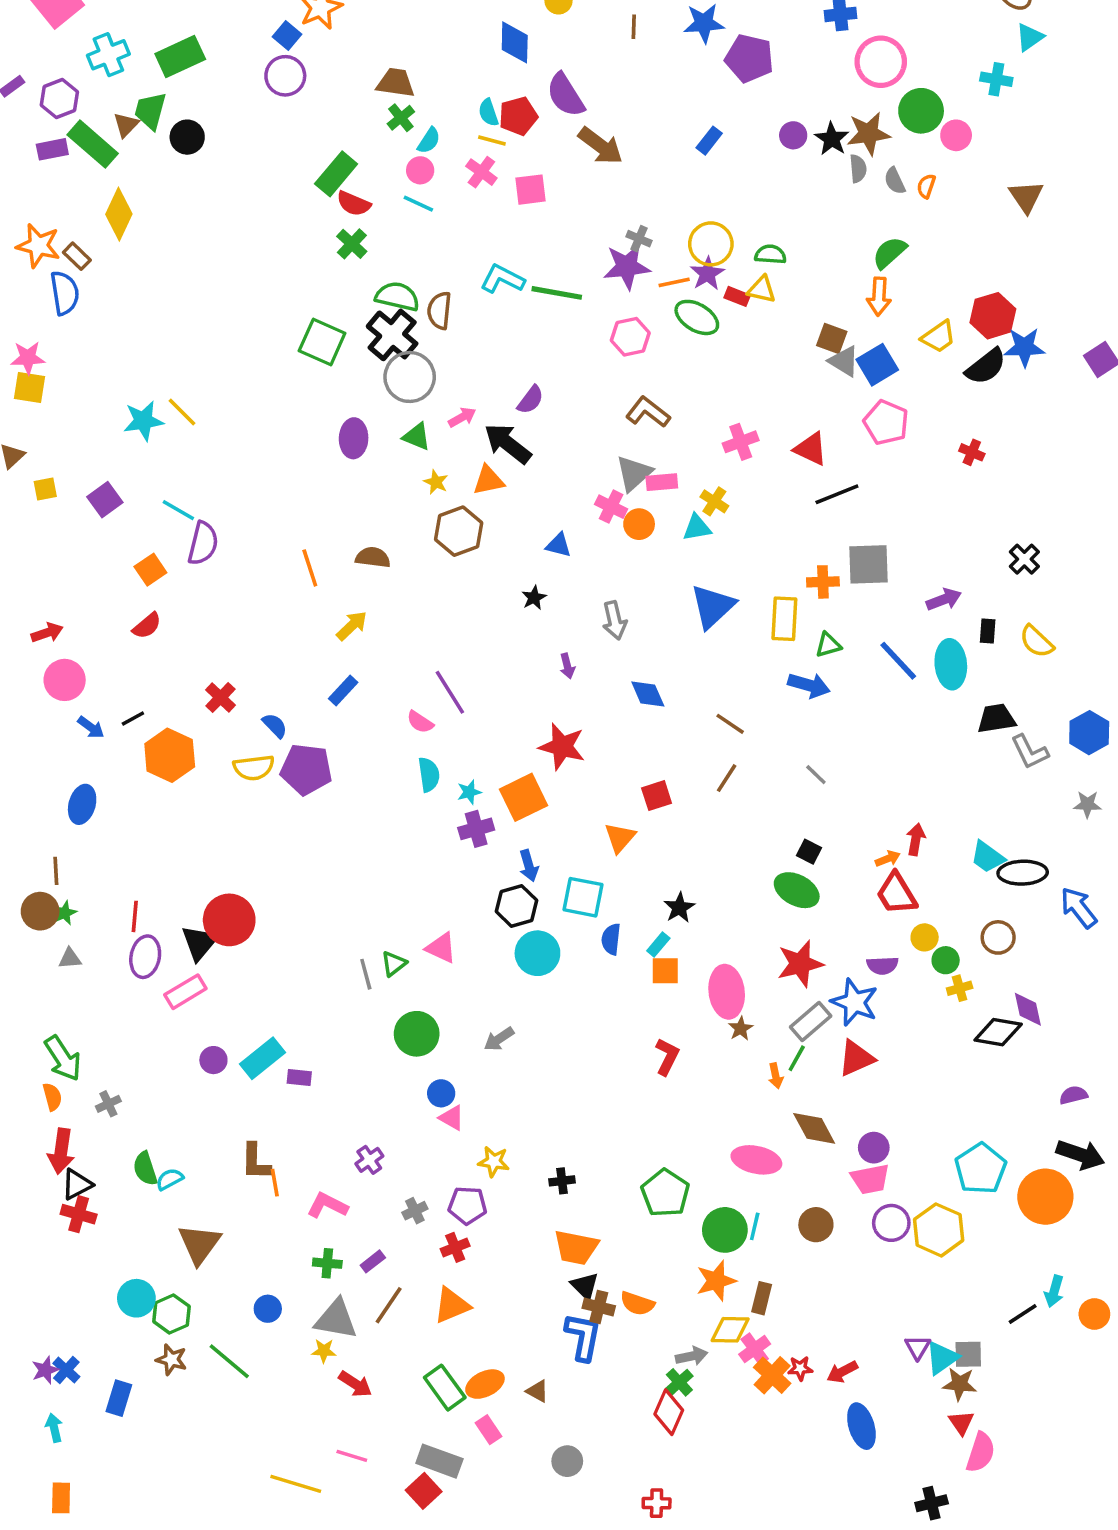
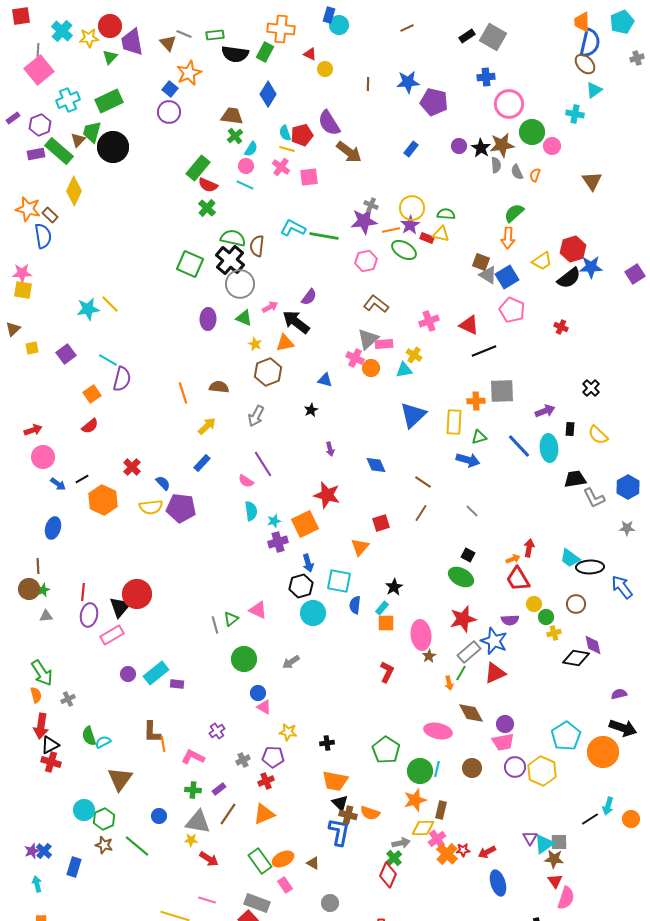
blue diamond: (515, 42) -> (268, 94), moved, turned 30
black circle: (187, 137) -> (113, 147), size x1.6
gray arrow: (615, 620) -> (256, 416), moved, turned 40

